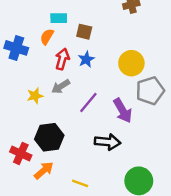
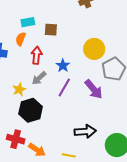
blue star: (86, 59) -> (63, 65), moved
black hexagon: (49, 137) -> (31, 110), moved
black arrow: (108, 142) -> (85, 131), moved
orange arrow: (44, 170) -> (37, 150), turned 84

